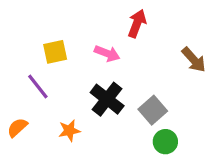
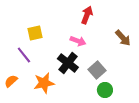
pink arrow: (107, 53) -> (78, 41), moved
orange star: (69, 131) -> (44, 83), size x1.5

